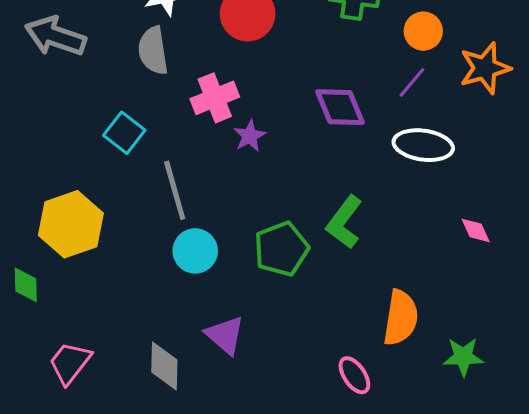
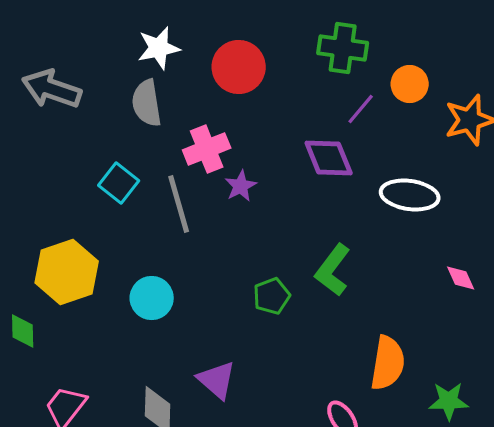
purple line: (412, 82) -> (361, 109), moved
gray line: (175, 190) -> (179, 204), moved
green pentagon: (281, 249) -> (272, 296), size x0.7
cyan circle: (195, 251) -> (152, 298), moved

